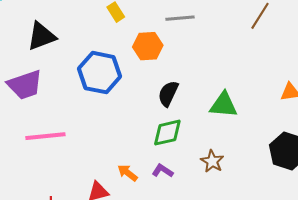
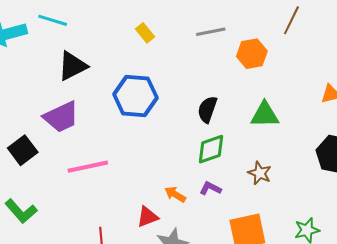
orange hexagon: (148, 46) -> (252, 54), moved

